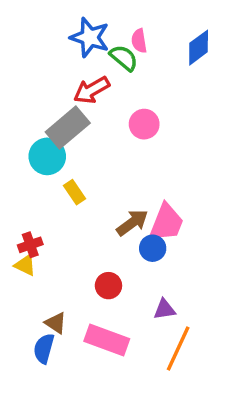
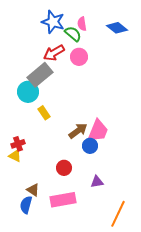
blue diamond: (199, 48) -> (117, 28), turned 75
pink circle: (144, 124) -> (79, 57), moved
pink rectangle: (107, 340) -> (63, 200), turned -30
orange line: (178, 348) -> (118, 214), moved

